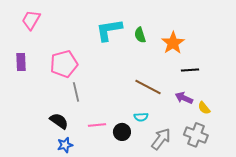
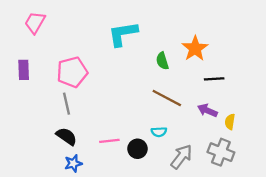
green semicircle: (140, 35) -> (162, 61), moved
gray line: (76, 92) -> (66, 104), moved
yellow semicircle: (204, 108) -> (230, 122), turned 48

